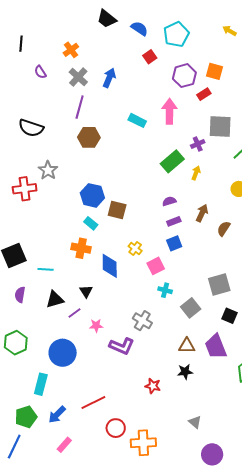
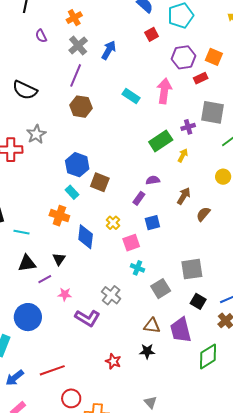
purple rectangle: (174, 221) -> (139, 198), moved, turned -40

